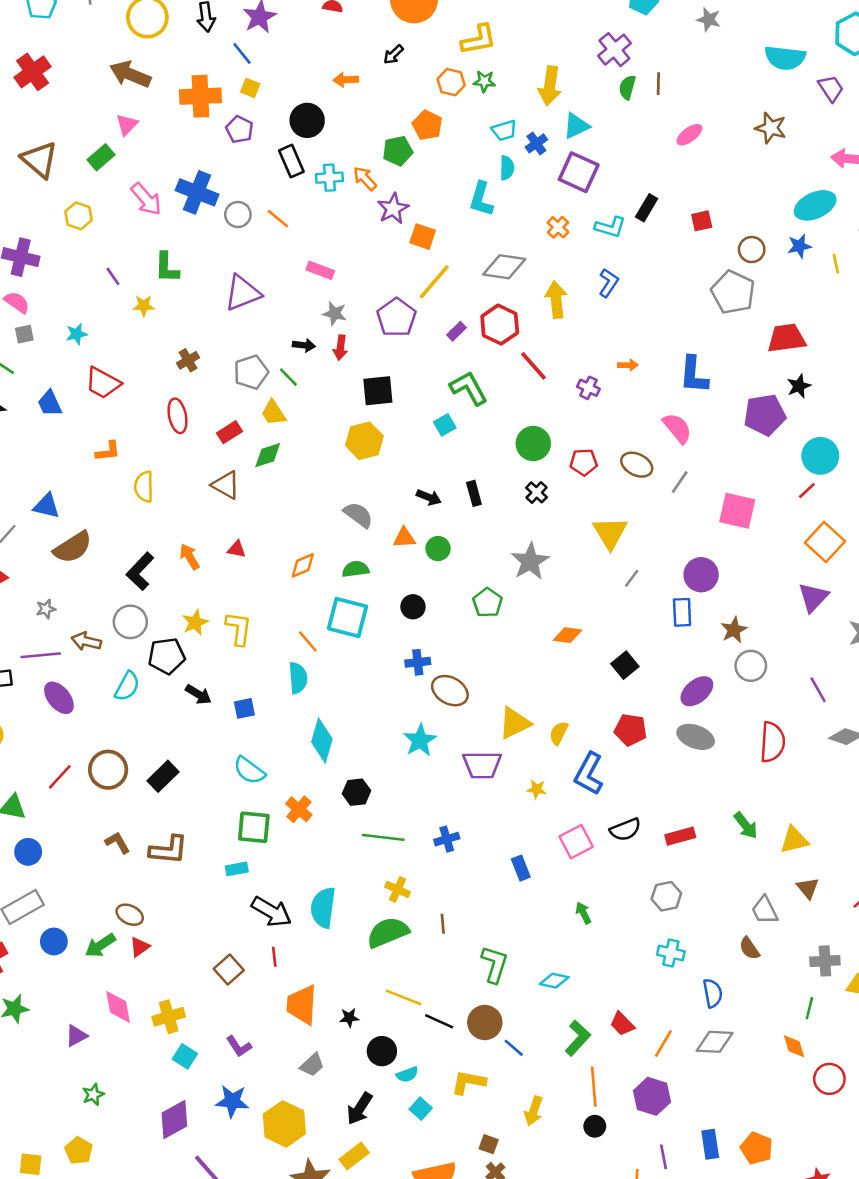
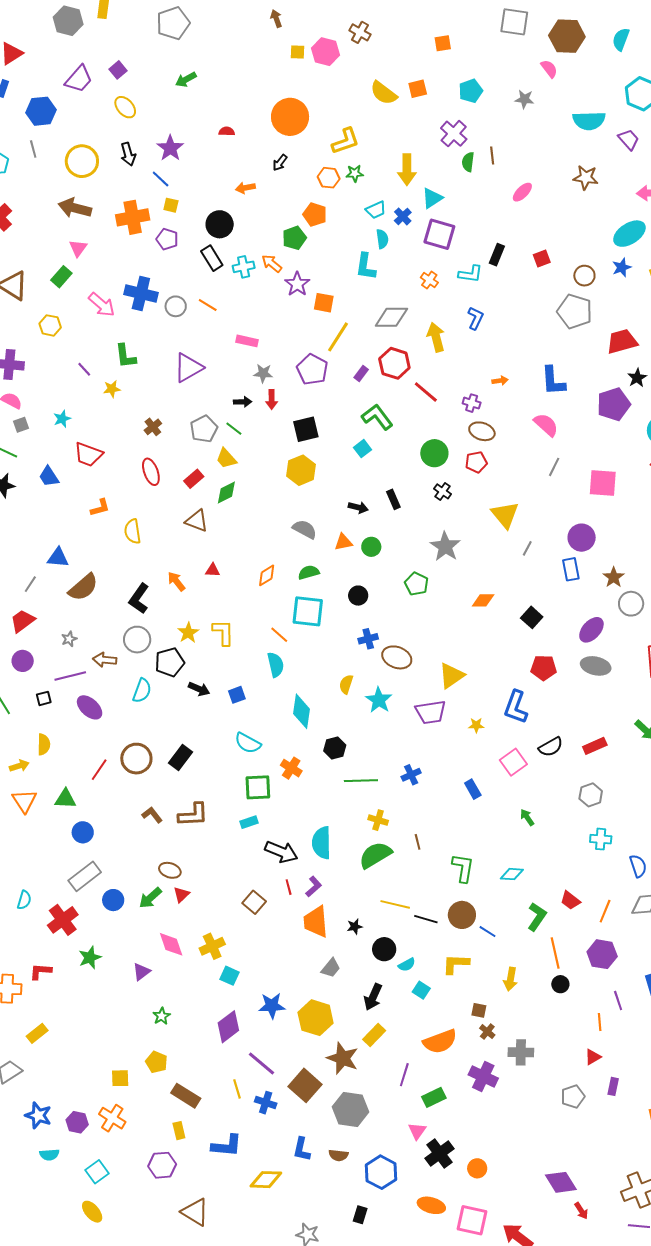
brown ellipse: (637, 465) -> (482, 431), moved
yellow semicircle: (559, 733) -> (346, 684), moved
purple L-shape: (239, 1046) -> (314, 887), moved, turned -90

